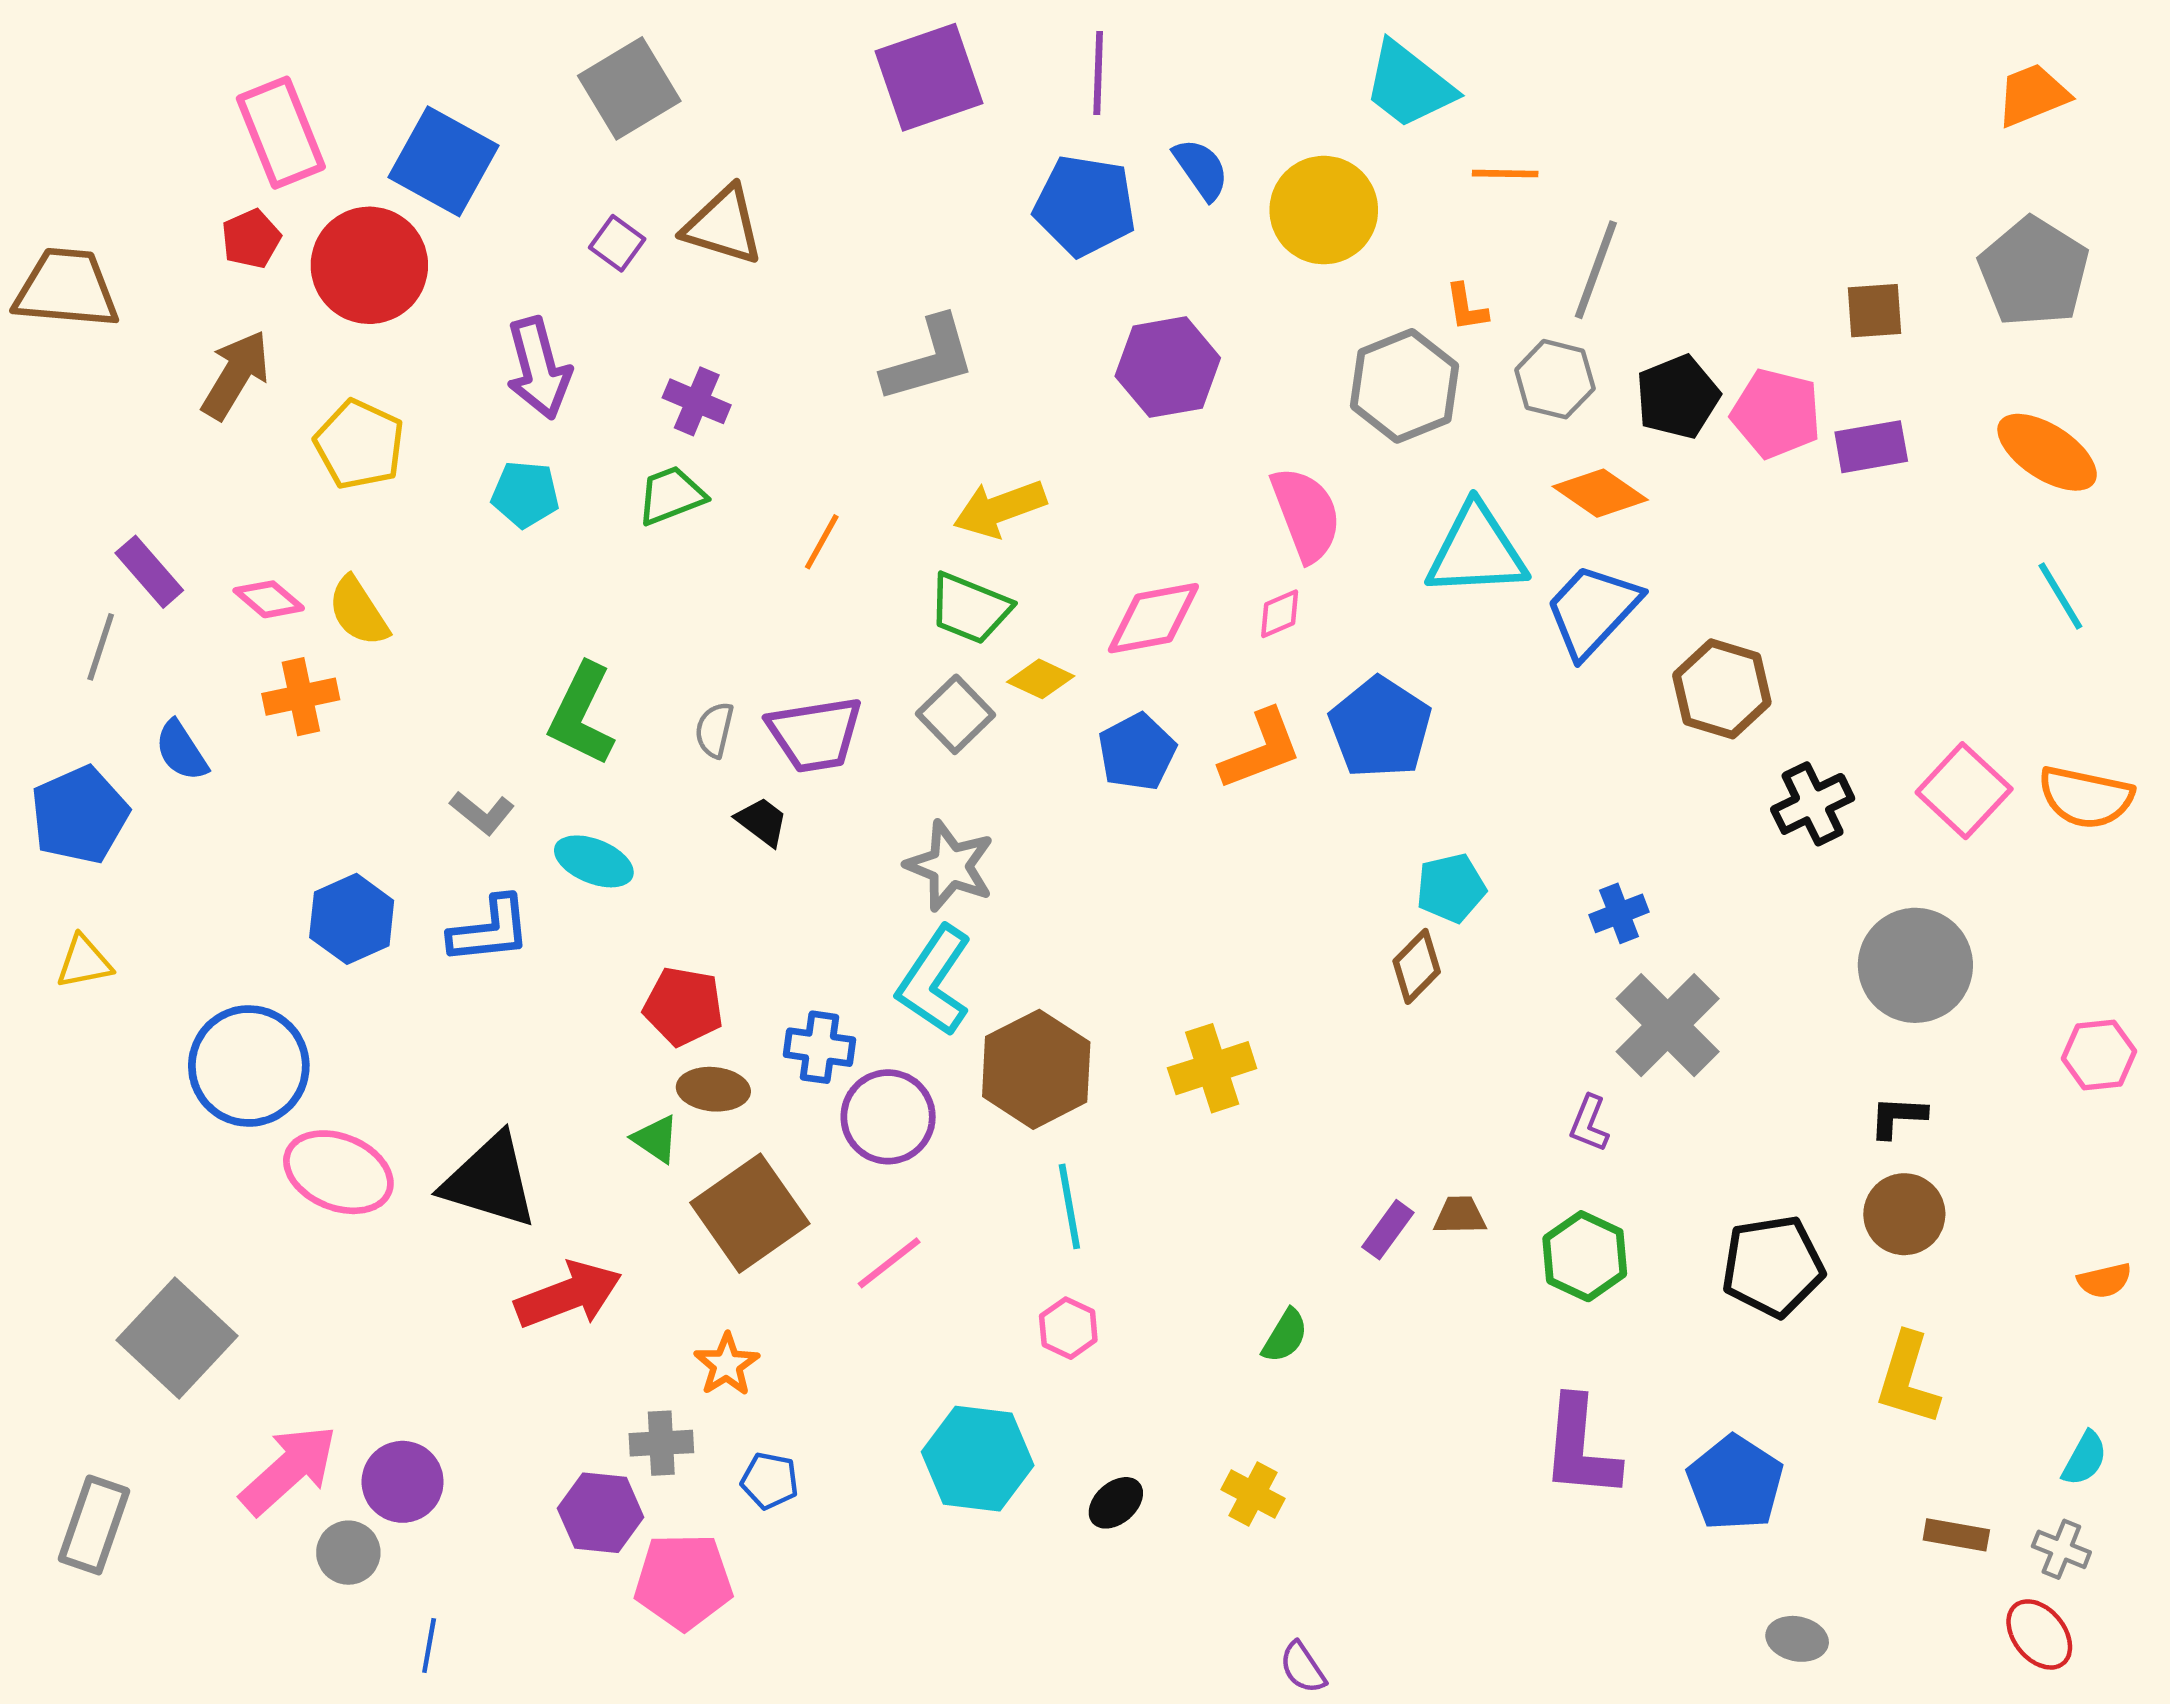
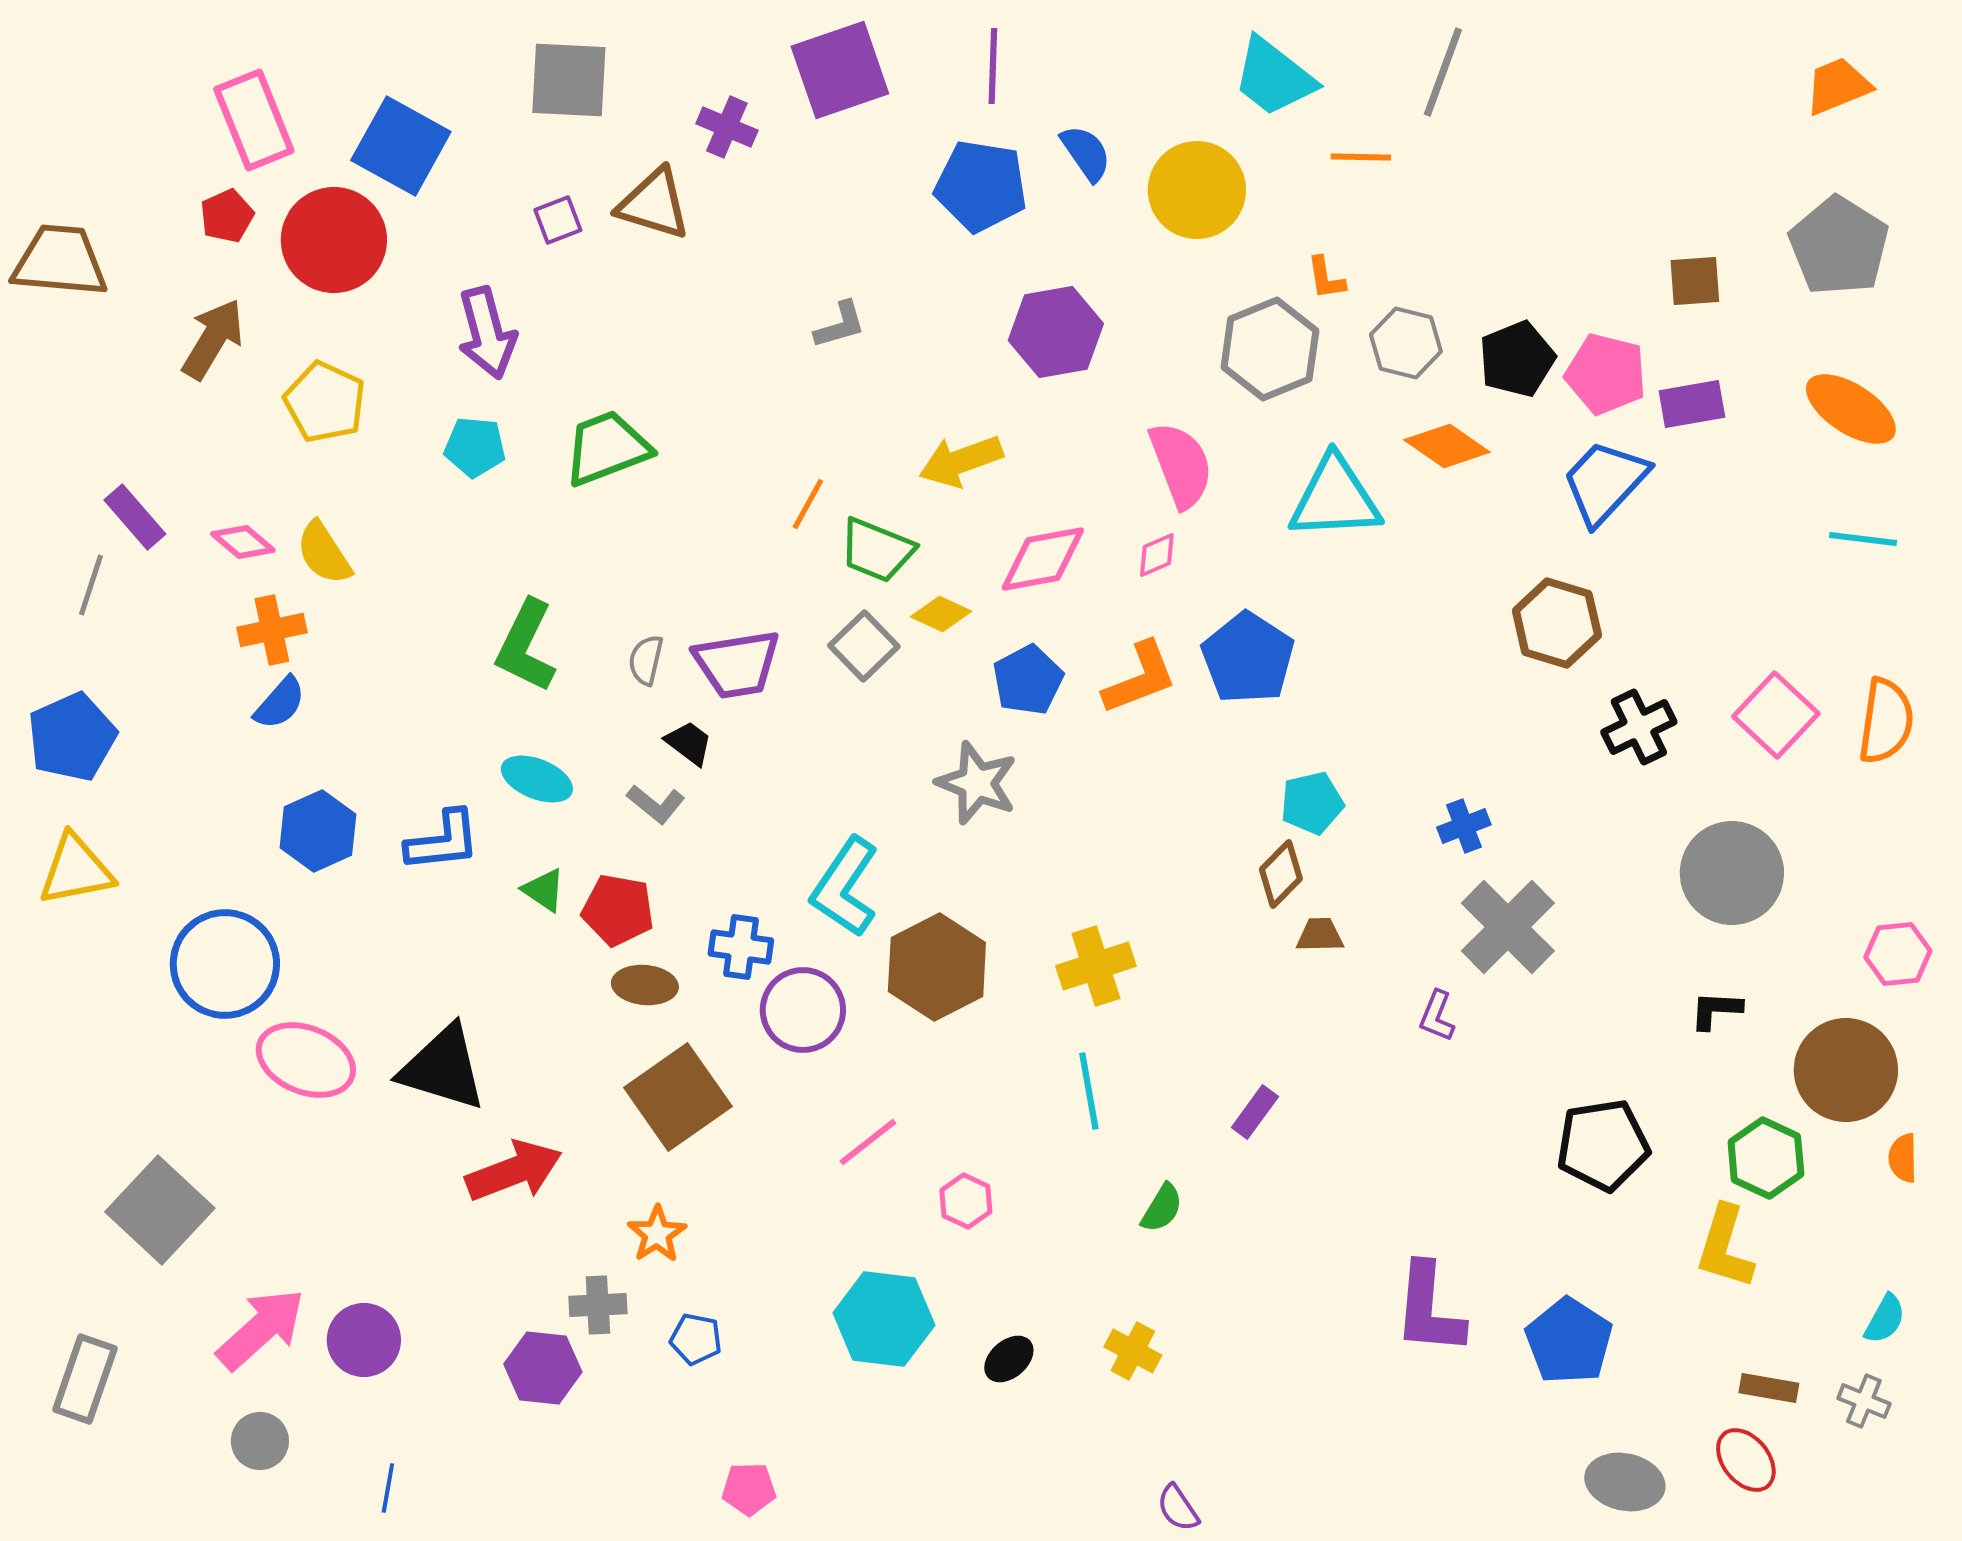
gray square: (629, 88) -> (569, 80), turned 34
purple square: (617, 243) -> (558, 220), turned 33
gray line: (1596, 270) -> (1443, 72), moved
gray L-shape: (929, 359) -> (840, 325), size x0.6
purple cross: (697, 401) -> (727, 127), moved
green trapezoid: (671, 495) -> (607, 448), size x1.4
yellow arrow: (1000, 509) -> (961, 461), moved
orange line: (822, 542) -> (808, 504), moved
cyan line: (2060, 596) -> (1863, 539), turned -52
blue trapezoid: (1592, 610) -> (1605, 482), moved
blue semicircle: (181, 751) -> (280, 703), moved, turned -106
orange semicircle: (2086, 797) -> (1886, 721), turned -94
gray L-shape: (482, 813) -> (656, 804), moved
gray star: (950, 866) -> (977, 783), moved
yellow triangle: (84, 962) -> (76, 870), size x1.5
green triangle: (656, 1139) -> (544, 890), moved
cyan line: (1069, 1206) -> (1089, 1091), moved
brown circle: (1904, 1214) -> (1846, 1070), moved, size x1.4
brown trapezoid: (1460, 1215) -> (1320, 935), moved
green hexagon: (1585, 1256) -> (1766, 1158), moved
pink line: (889, 1263) -> (868, 1142), moved
orange semicircle: (2105, 1281) -> (1903, 1158), turned 102
gray circle: (348, 1553) -> (260, 1441), moved
pink pentagon: (683, 1581) -> (749, 1489), moved, size x0.6
red ellipse: (2039, 1634) -> (1746, 1460), moved
gray ellipse: (1797, 1639) -> (1625, 1482), size x1.4

